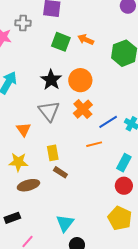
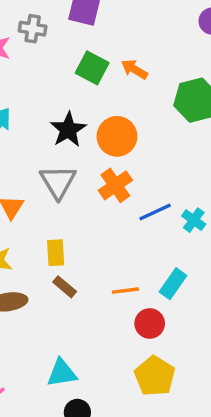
orange line: (94, 144) -> (125, 291), moved
red circle: (124, 186) -> (150, 323), moved
cyan triangle: (65, 223) -> (62, 373), turned 36

